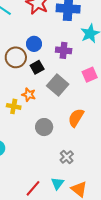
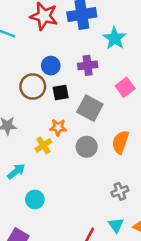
black square: (37, 67) -> (61, 93), turned 32
yellow cross: (14, 106) -> (43, 145), turned -32
gray circle: (44, 127) -> (87, 147), moved
gray cross: (67, 157) -> (120, 191), turned 32

